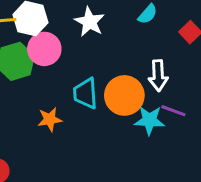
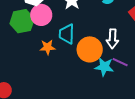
cyan trapezoid: (86, 93) -> (67, 34), moved
orange star: (50, 119) -> (48, 47), moved

